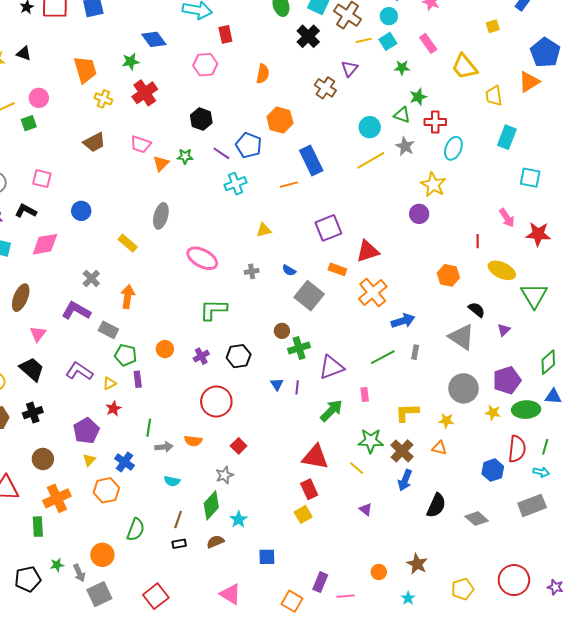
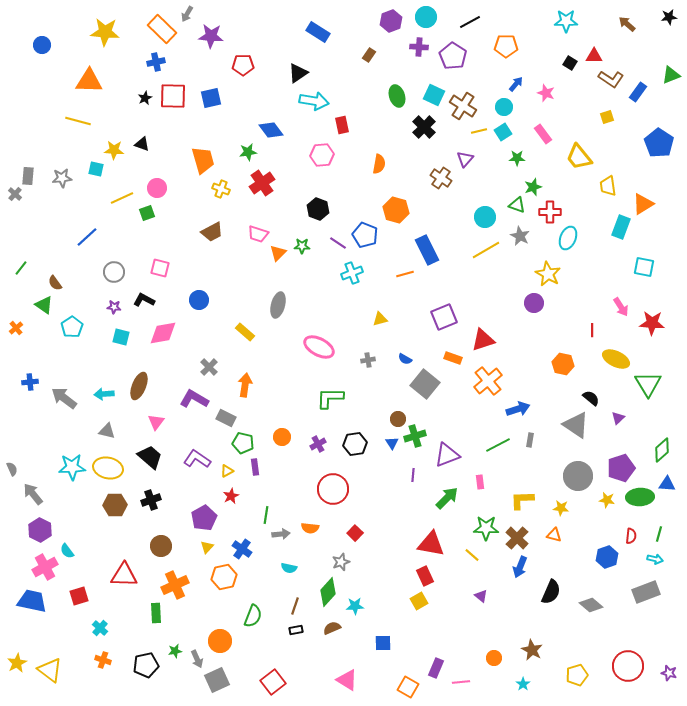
orange triangle: (529, 82) -> (643, 204), moved
blue triangle: (277, 384) -> (392, 443), moved
red semicircle: (517, 449) -> (631, 536), size x0.6
cyan star: (239, 520) -> (355, 606), turned 30

